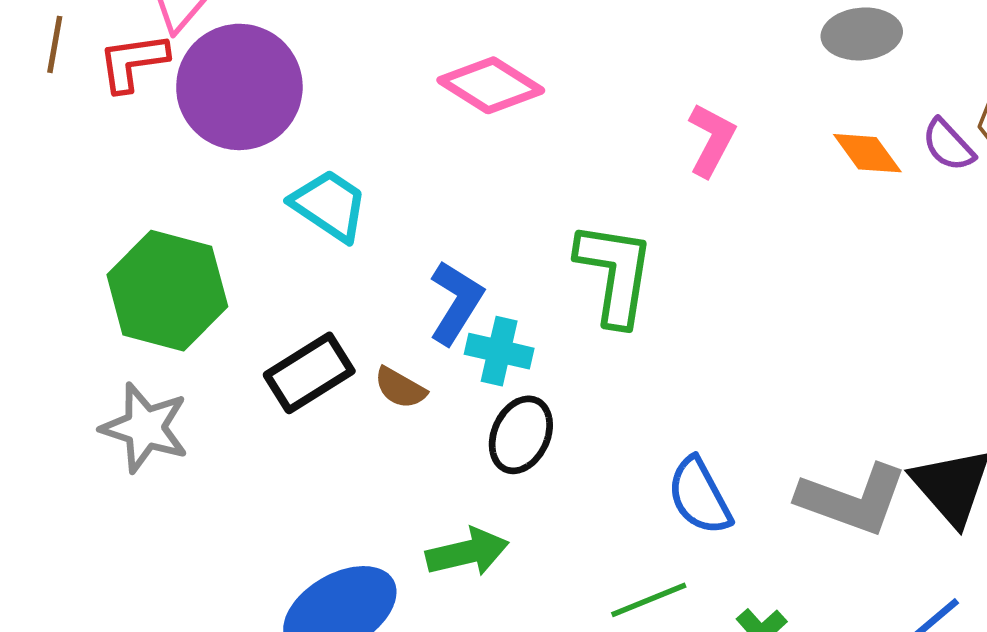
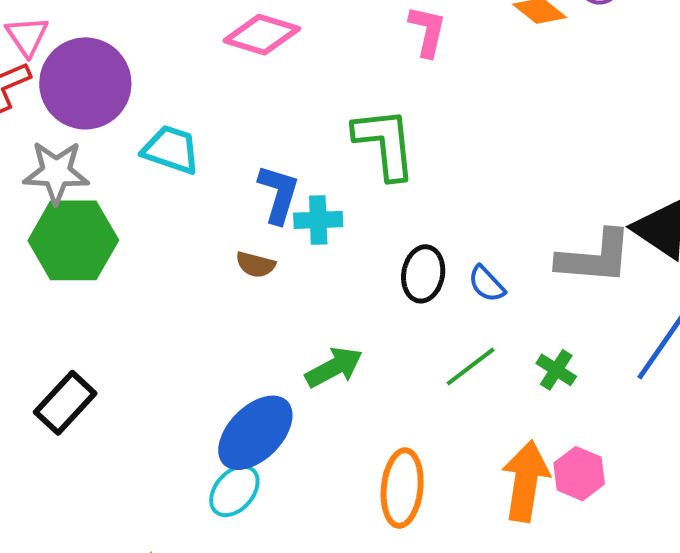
black rectangle: (309, 373) -> (65, 403), moved
gray star: (145, 428) -> (56, 172), moved
black ellipse: (521, 435) -> (423, 274), moved
blue semicircle: (699, 496) -> (487, 284), size x0.7

